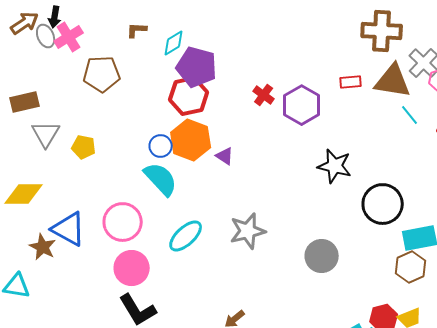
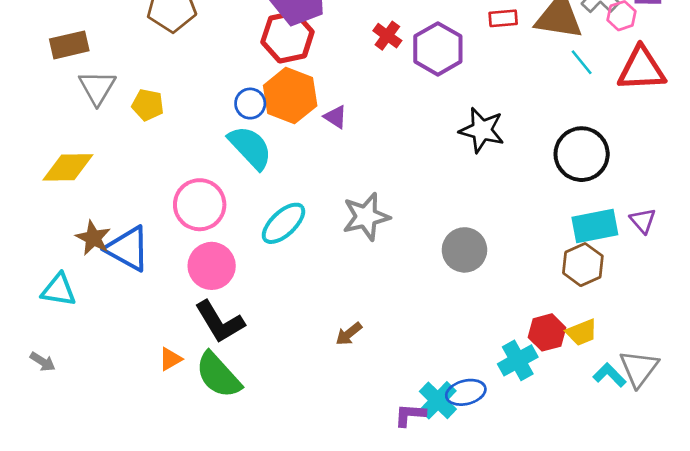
black circle: (383, 204) -> (582, 154), moved
blue triangle: (69, 229) -> (128, 249), moved

